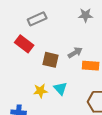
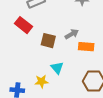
yellow star: (40, 91) -> (42, 81), moved

